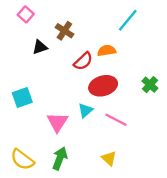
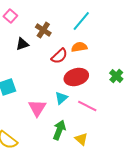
cyan line: (128, 20) -> (81, 21), moved
green arrow: (60, 158) -> (59, 130), moved

